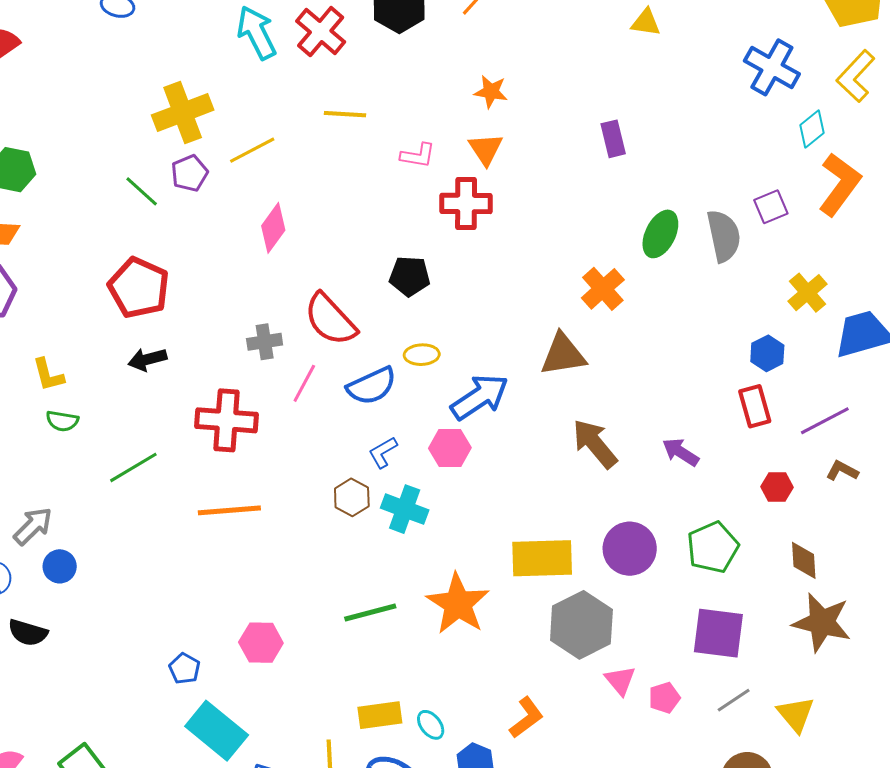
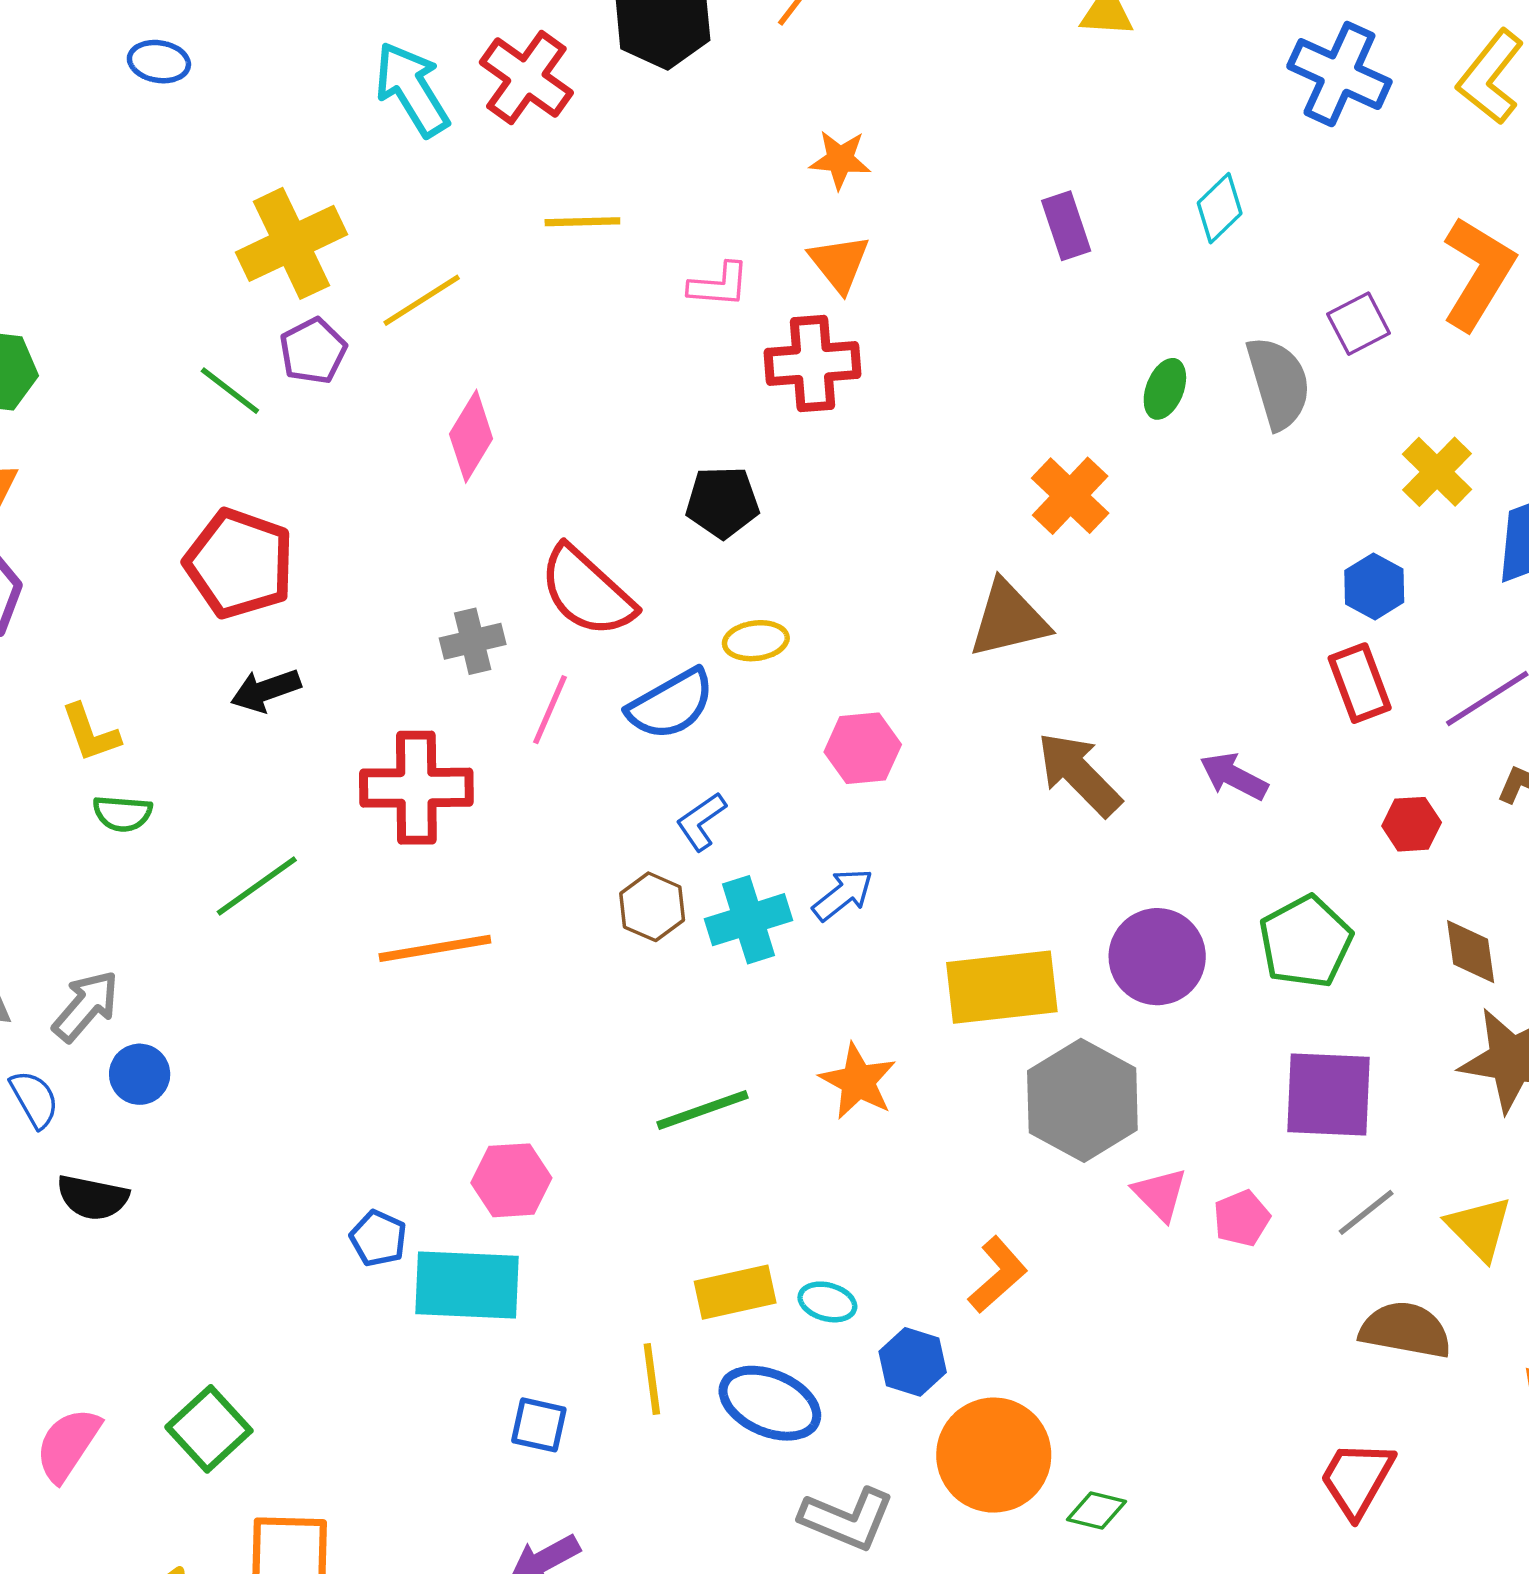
cyan diamond: (812, 129) -> (1220, 208), moved
green ellipse: (660, 234) -> (1165, 389), size x0.7
blue arrow: (480, 397) -> (843, 895), moved, size x0.6
pink hexagon: (450, 448) -> (863, 748), moved
cyan cross: (405, 509) -> (748, 920), turned -33
orange star: (458, 604) -> (858, 1081), size x0.7
cyan ellipse: (431, 725) -> (827, 1302), turned -32
cyan rectangle: (217, 731) -> (467, 1285), moved, turned -32

